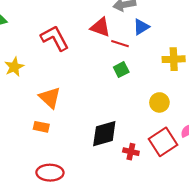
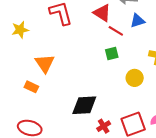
yellow circle: (159, 102) -> (135, 78), moved
red cross: (131, 152) -> (104, 126), turned 32

